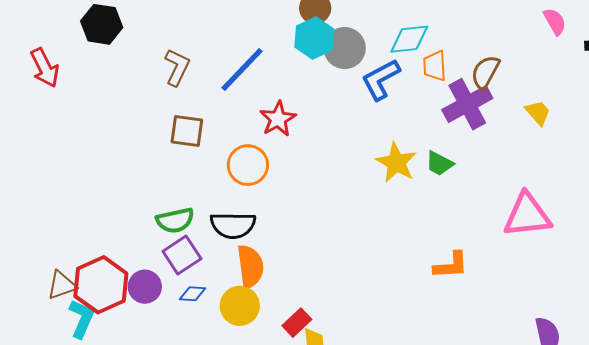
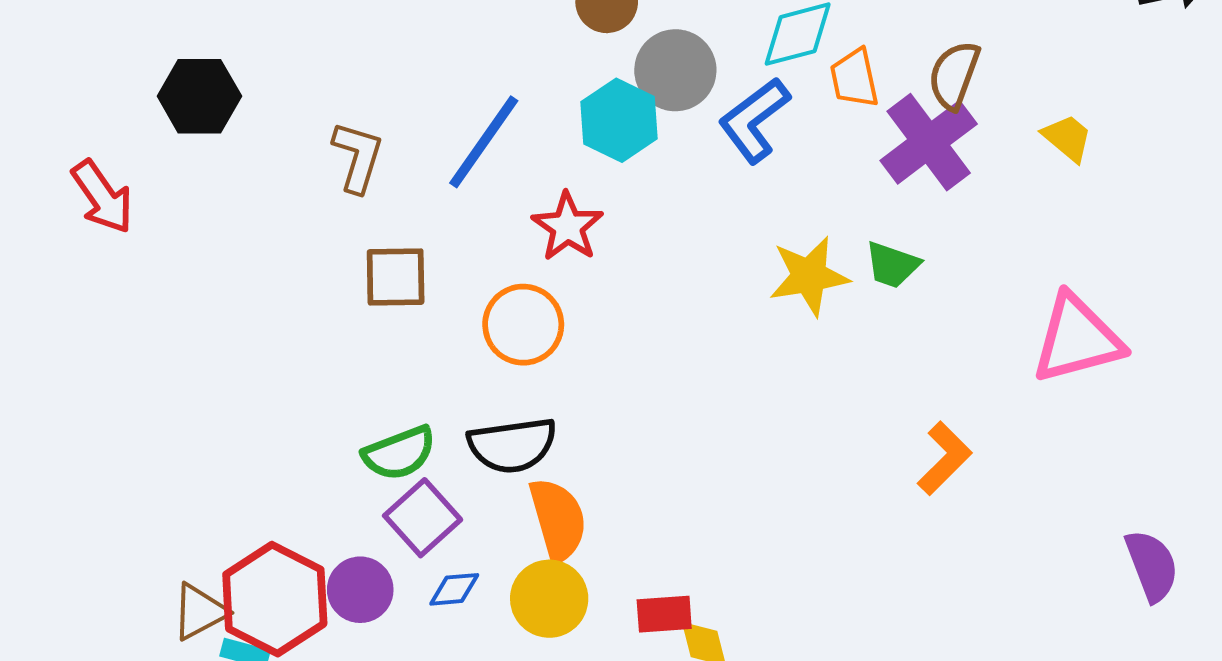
cyan hexagon: (314, 38) -> (619, 120), moved
yellow star: (396, 163) -> (809, 276), turned -30
orange L-shape: (451, 265) -> (944, 458), turned -33
red rectangle: (297, 323) -> (664, 614), turned 48

